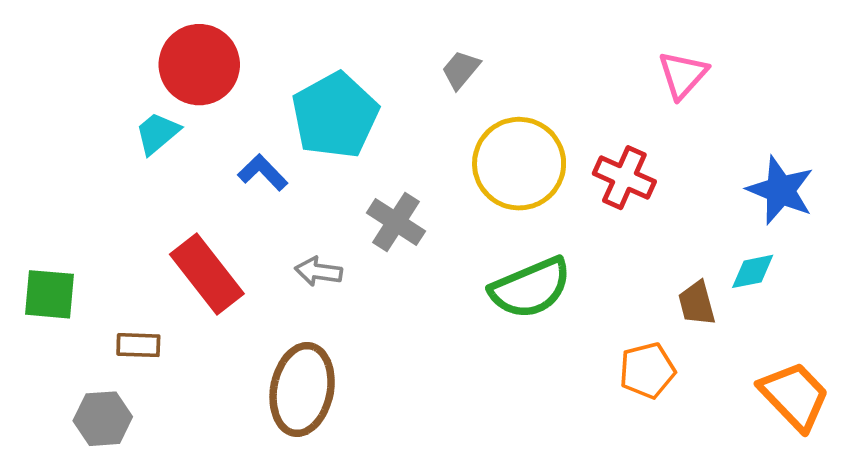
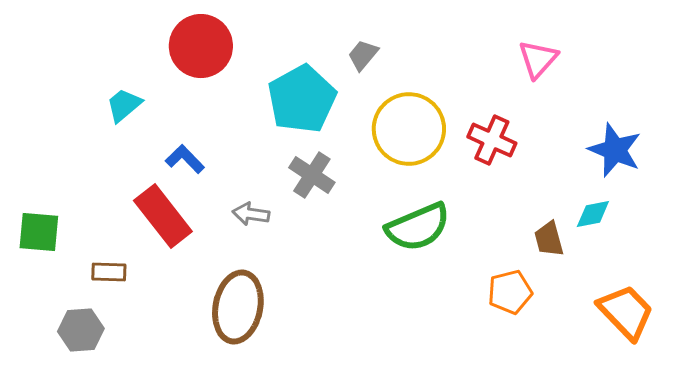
red circle: (199, 65) -> (201, 46), moved
cyan pentagon: (335, 115) -> (302, 99), moved
blue L-shape: (263, 172) -> (185, 159), moved

